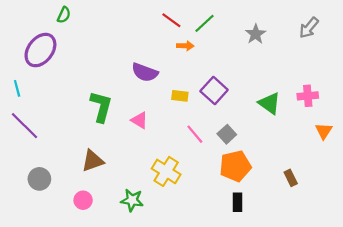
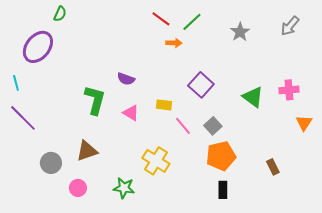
purple semicircle: (145, 72) -> (126, 79), moved, size x0.7
yellow rectangle: (180, 96) -> (164, 105), moved
gray circle: (39, 179) -> (51, 163), moved

